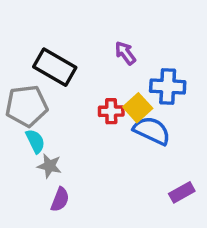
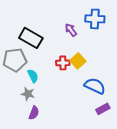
blue cross: (168, 86) -> (95, 19), moved
blue semicircle: (152, 131) -> (95, 86), moved
cyan semicircle: (35, 141) -> (33, 76), moved

